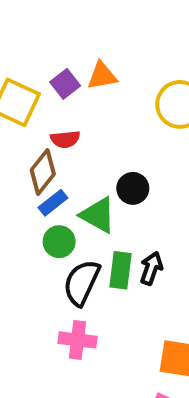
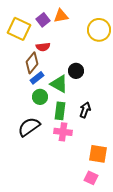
green rectangle: (121, 270) -> (60, 111), moved
black semicircle: (82, 283) -> (29, 127), moved, turned 30
pink cross: (78, 340) -> (63, 132), moved

